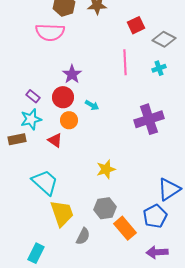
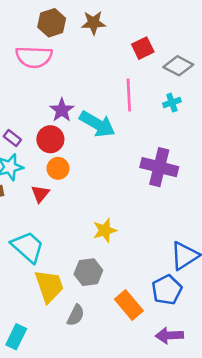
cyan arrow: (92, 105) -> (97, 124), moved, size x2.0
purple cross: (149, 119) -> (159, 167), turned 32
red triangle: (55, 140) -> (40, 194), turned 35
gray hexagon: (105, 208) -> (88, 272), moved

